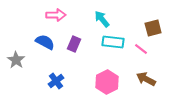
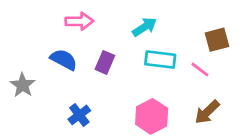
cyan arrow: (102, 19) -> (145, 27), turned 96
brown arrow: (146, 79) -> (207, 112), turned -72

